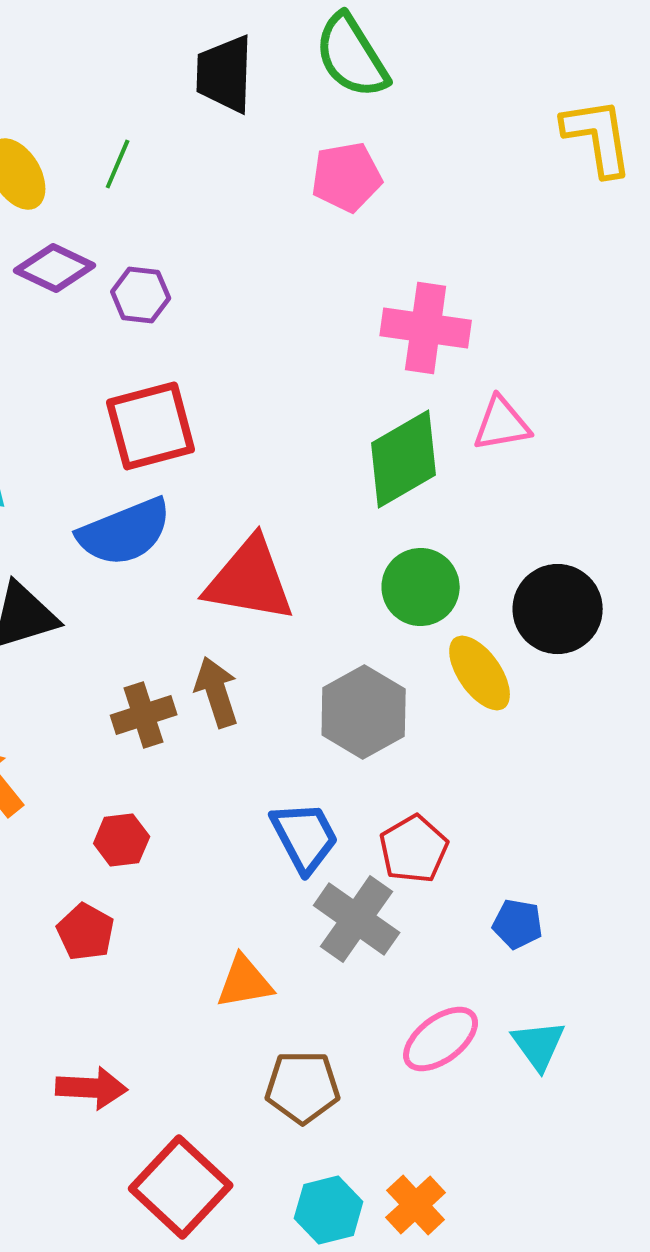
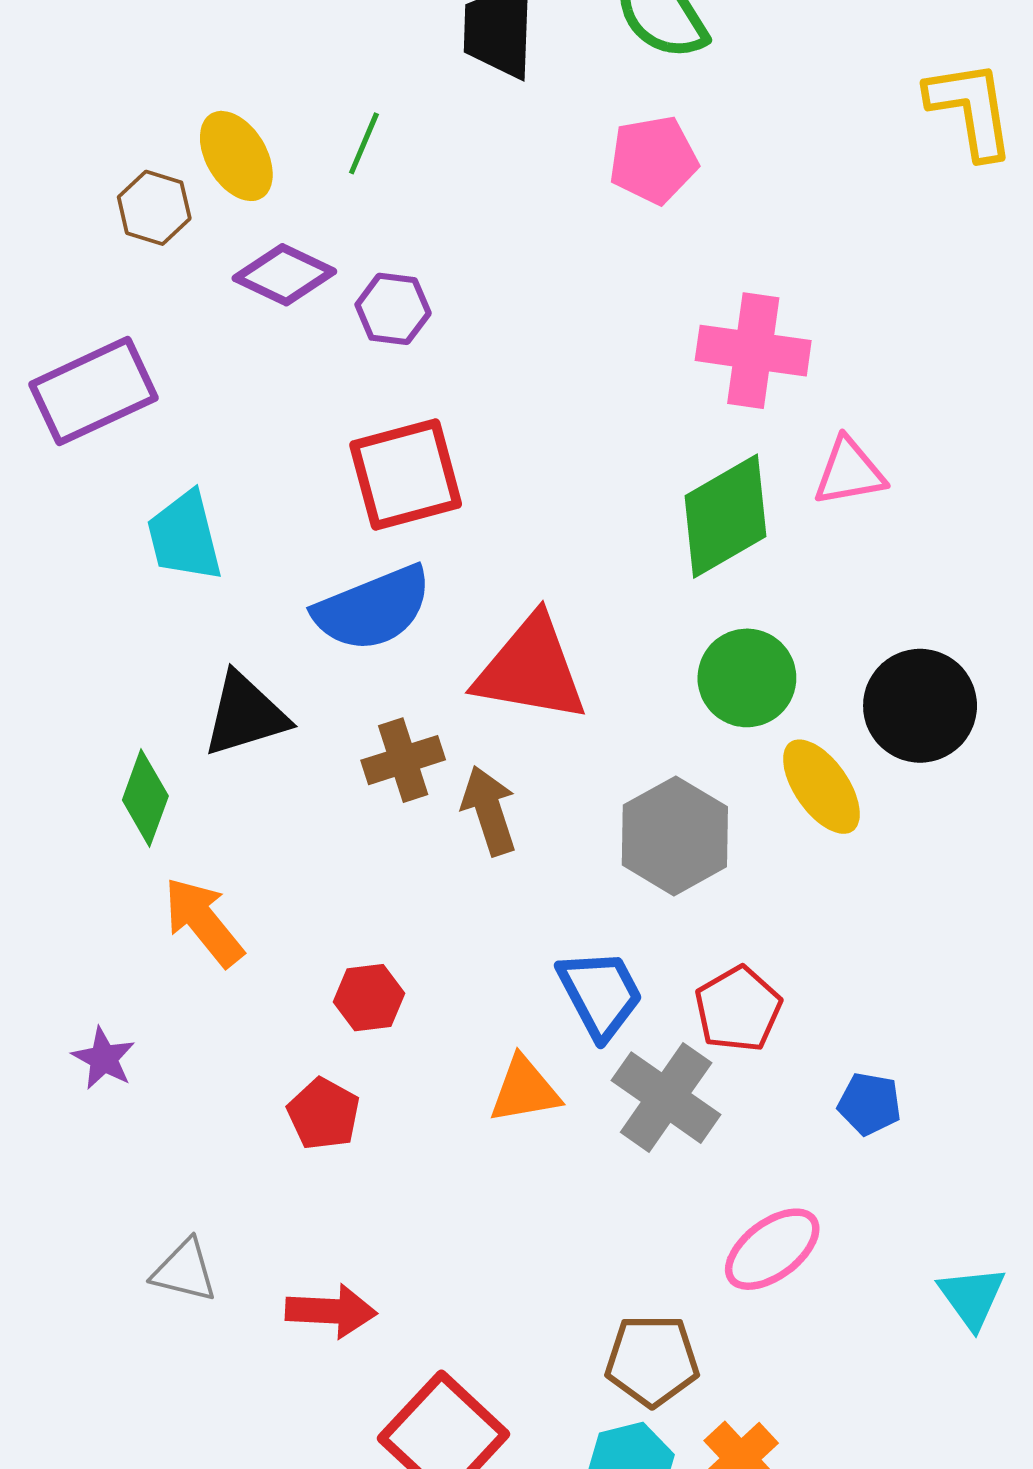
brown cross: (144, 715) -> (403, 760), moved
orange triangle: (245, 982) -> (524, 1090), moved
cyan triangle: (539, 1045) -> (972, 1297), moved
brown pentagon: (303, 1087) -> (652, 1360), moved

